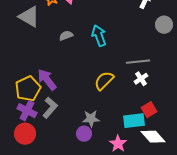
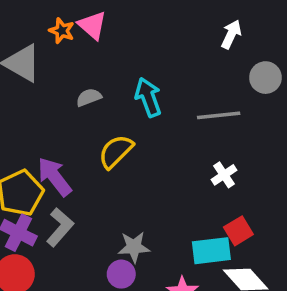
gray line: (138, 62) -> (219, 115), moved
yellow semicircle: (104, 81) -> (116, 151), moved

